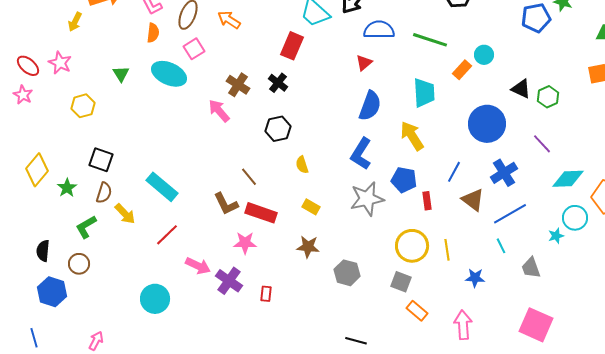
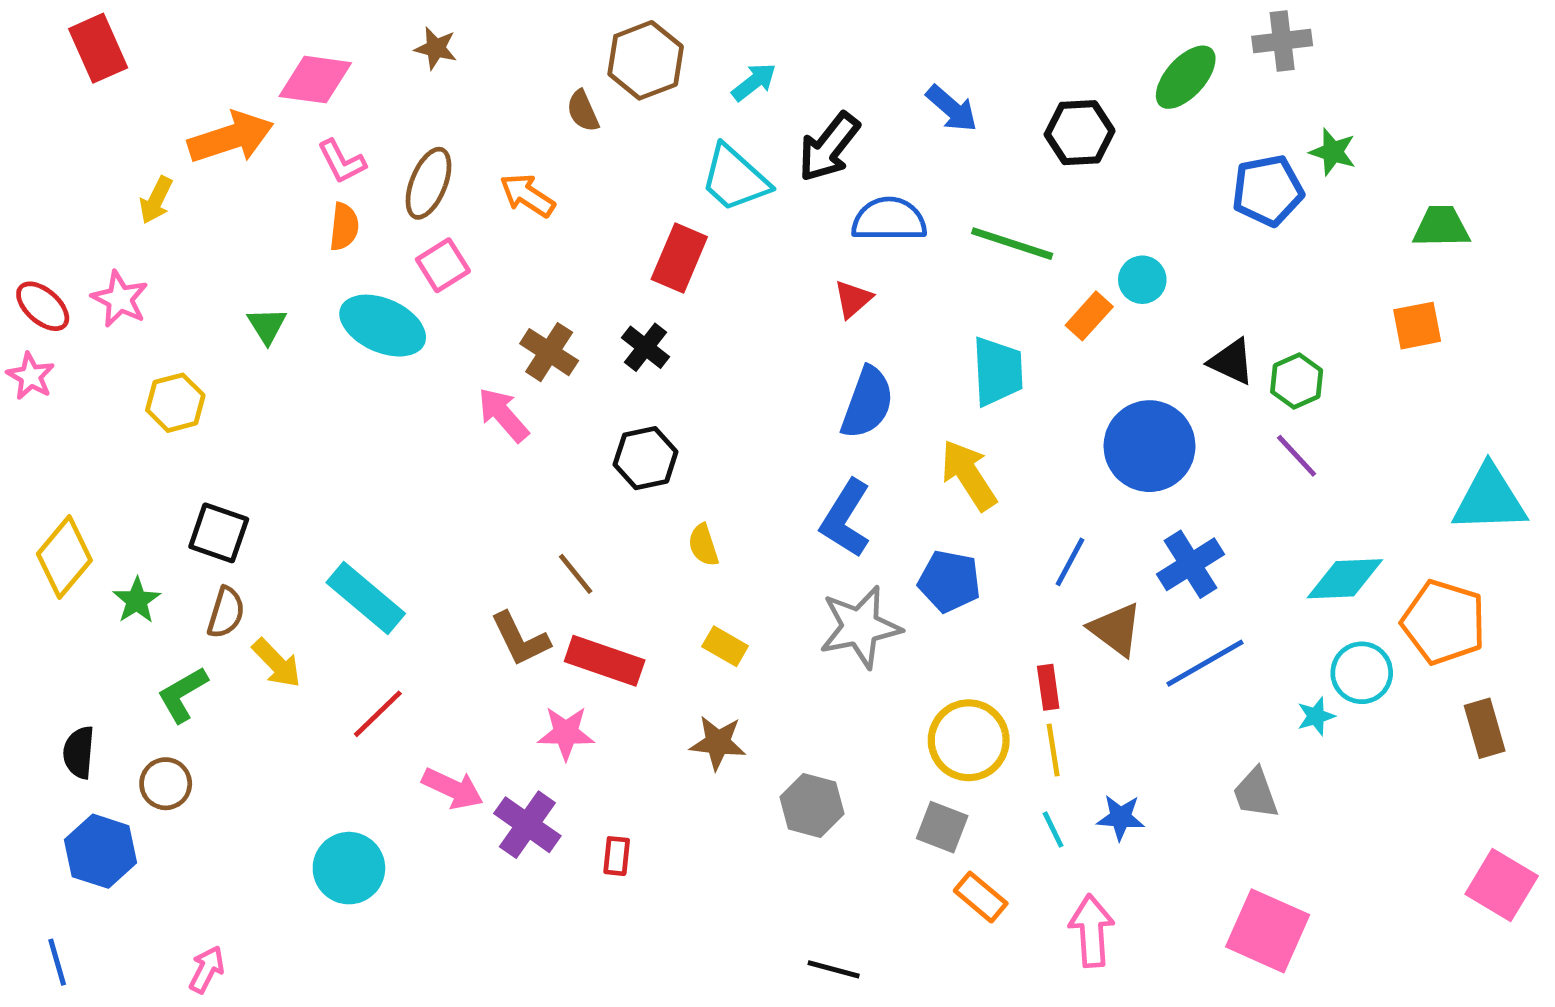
purple line: (542, 144) -> (1297, 456), moved
red rectangle: (427, 201) -> (1048, 687), moved
cyan line: (501, 246) -> (1053, 830), moved

